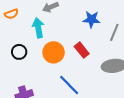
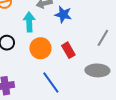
blue star: (91, 19) -> (63, 14), moved

